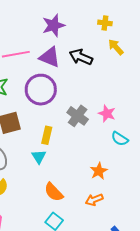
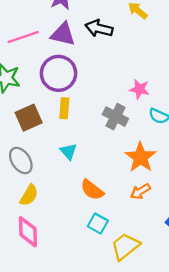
gray cross: (78, 116) -> (115, 117), moved
yellow rectangle: (47, 135) -> (64, 108), moved
orange star: (99, 171) -> (140, 157), size x1.5

